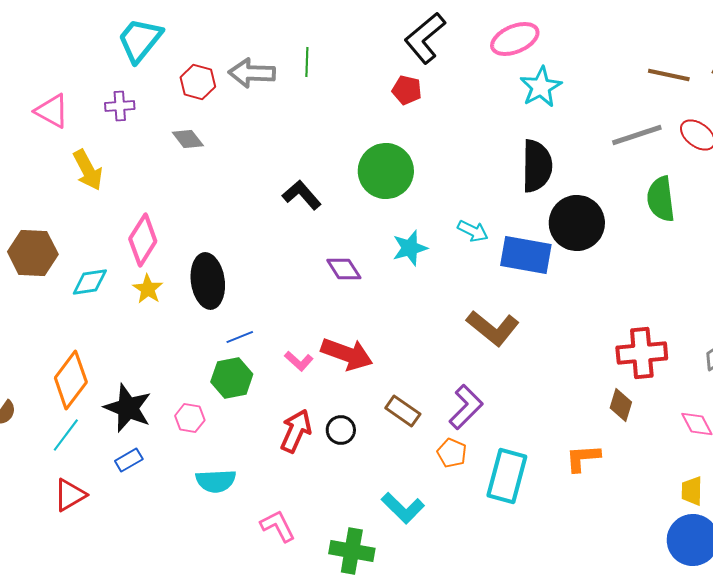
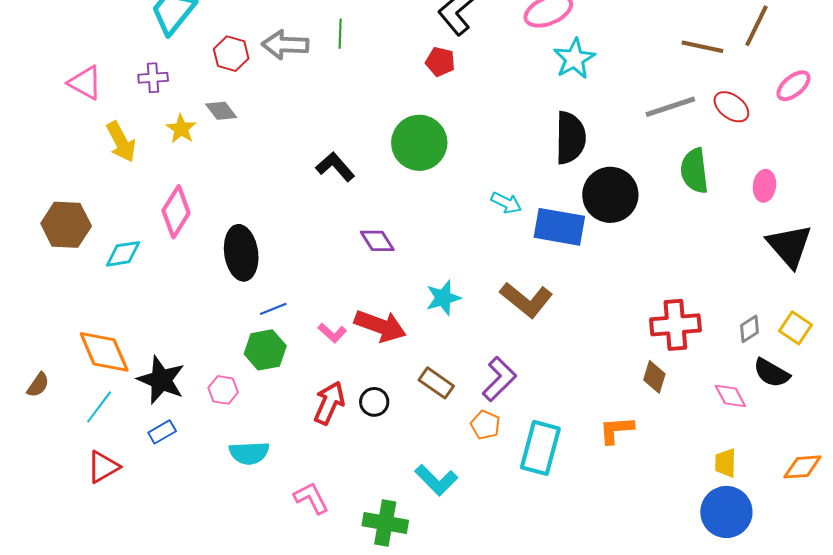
cyan star: (410, 248) -> (443, 298), moved
yellow star: (148, 289) -> (181, 129), moved
orange diamond: (71, 380) -> (104, 352), turned -60

